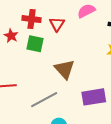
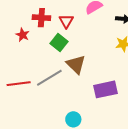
green square: (35, 44) -> (59, 43), moved, turned 30
gray line: (44, 100) -> (49, 78), moved

